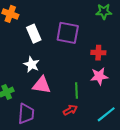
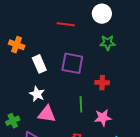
pink star: (99, 76) -> (103, 118), moved
green line: (77, 90) -> (81, 104), moved

